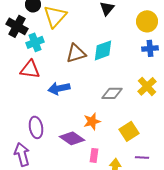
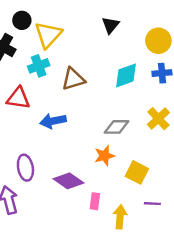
cyan cross: (35, 42) -> (39, 66), moved
cyan diamond: (103, 50) -> (126, 75), moved
orange star: (92, 121) -> (104, 156), moved
yellow square: (129, 131) -> (137, 172), turned -30

